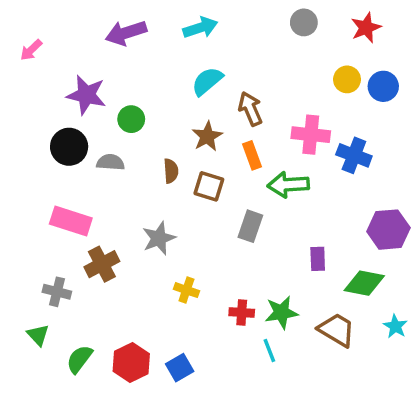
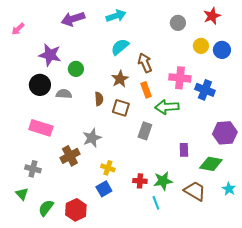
gray circle: (304, 22) -> (178, 23), moved
brown cross: (102, 264) -> (70, 156), moved
blue square: (180, 368) -> (104, 189), moved

